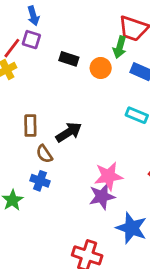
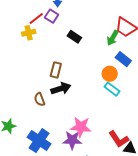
orange circle: (101, 68) -> (110, 74), moved
brown rectangle: (30, 126) -> (56, 70), moved
blue cross: (40, 181) -> (39, 141), moved, size x1.6

